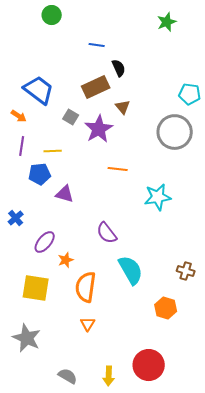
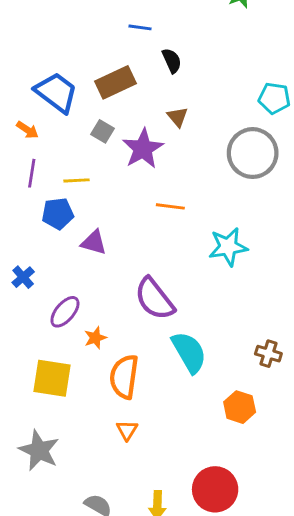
brown rectangle: (96, 87) -> (115, 82), moved
purple semicircle: (107, 233) -> (154, 299), size x1.4

